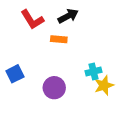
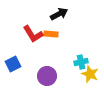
red L-shape: (32, 20) -> (33, 34), moved
yellow star: (104, 85) -> (90, 74), turned -30

